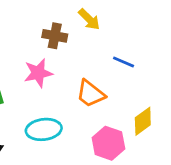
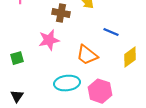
yellow diamond: (143, 121) -> (130, 57), moved
cyan ellipse: (44, 129) -> (67, 83), moved

